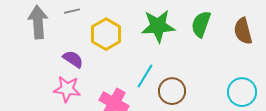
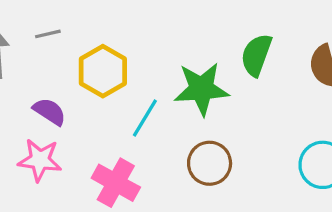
green star: (158, 26) -> (201, 89), moved
cyan line: (145, 76) -> (145, 118), moved

